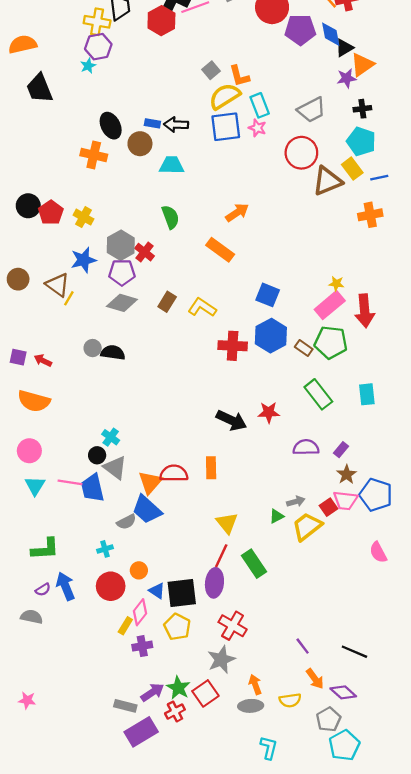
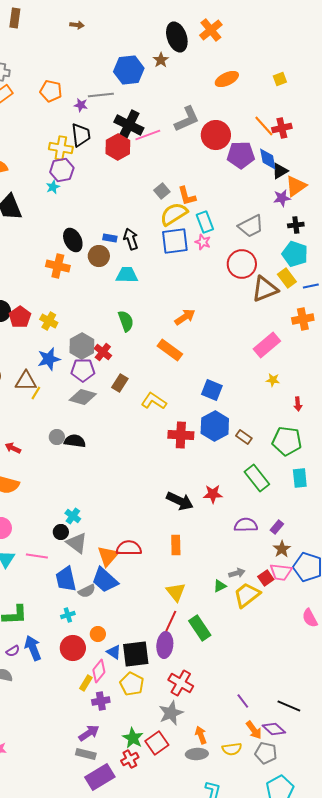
black arrow: (176, 124) -> (131, 239), turned 70
brown triangle: (58, 285) -> (26, 381), turned -35
brown rectangle: (167, 302) -> (120, 383), moved
pink rectangle: (330, 305) -> (267, 345), moved
red arrow: (365, 311) -> (298, 404), size x0.5
green pentagon: (331, 342) -> (287, 441), moved
orange rectangle: (211, 468) -> (176, 545), moved
blue trapezoid: (93, 488) -> (66, 579), moved
purple arrow: (152, 692) -> (89, 733), moved
purple diamond: (343, 692) -> (274, 729), moved
gray pentagon: (329, 719) -> (266, 753), moved, turned -30

